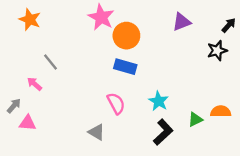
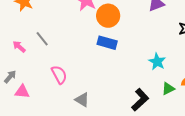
pink arrow: (34, 84) -> (19, 47), moved
cyan star: (159, 101) -> (157, 62), moved
pink semicircle: (116, 103) -> (59, 75), moved

